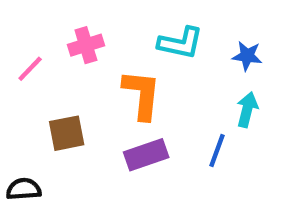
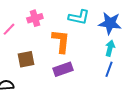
blue star: (247, 56) -> (110, 23), size x1.6
blue line: (217, 150) -> (109, 69), moved

